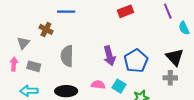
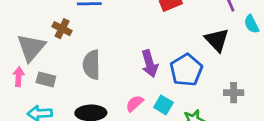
gray triangle: (23, 43) -> (31, 48), size x1.6
black triangle: (175, 57) -> (217, 40), moved
pink semicircle: (98, 85) -> (135, 103), turned -48

